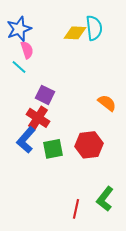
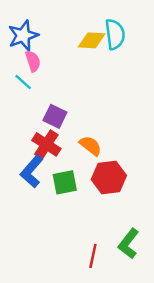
orange semicircle: (107, 103) -> (90, 146), moved

